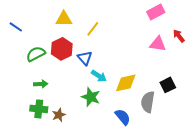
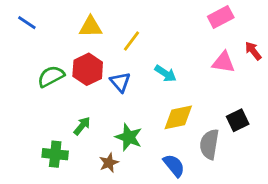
blue line: (16, 27) -> (27, 23), moved
cyan arrow: (99, 76) -> (165, 74), moved
green arrow: (41, 84) -> (82, 126), moved, turned -48
brown star: (59, 115) -> (109, 163), moved

